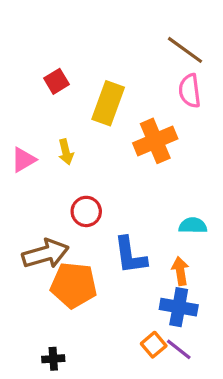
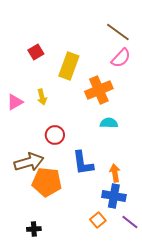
pink semicircle: (190, 91) -> (121, 58), turned -130
cyan semicircle: (193, 226) -> (109, 123), moved
purple line: (179, 349) -> (130, 222), moved

